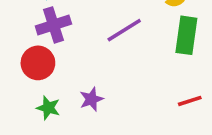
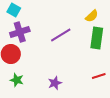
purple star: (91, 99) -> (55, 83), moved

